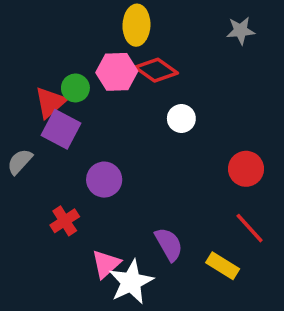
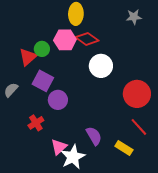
white circle: (181, 119) -> (101, 66), size x1.5
purple square: (61, 129) -> (43, 81), moved
red circle: (246, 169) -> (137, 94), size x1.4

